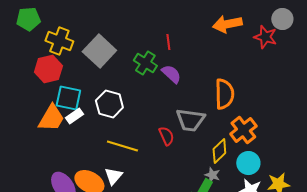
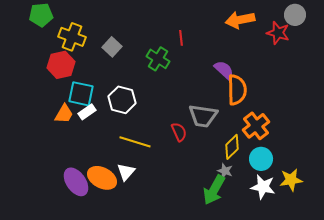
gray square: (99, 51) -> (112, 47), size x0.6
purple semicircle: (171, 74) -> (224, 70), moved
orange trapezoid: (51, 118) -> (64, 114), size x0.7

